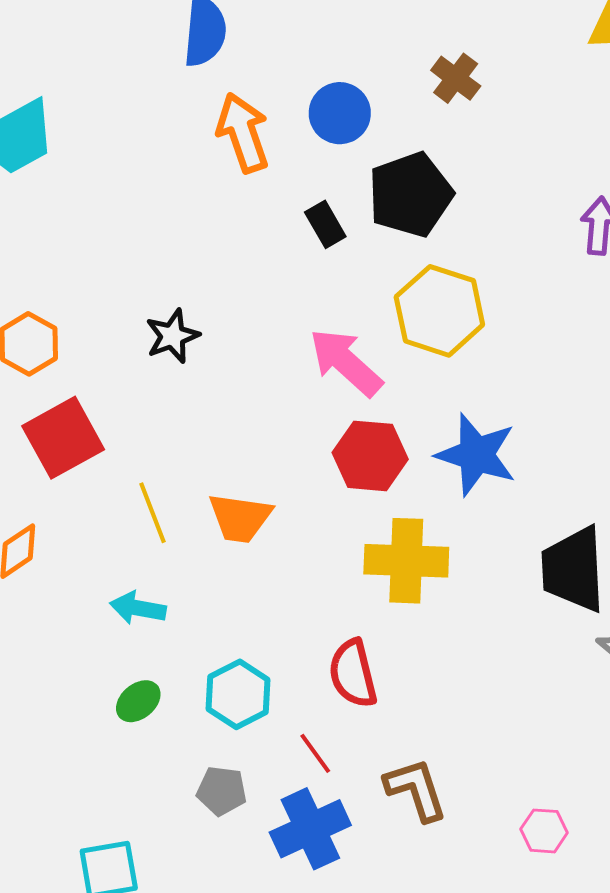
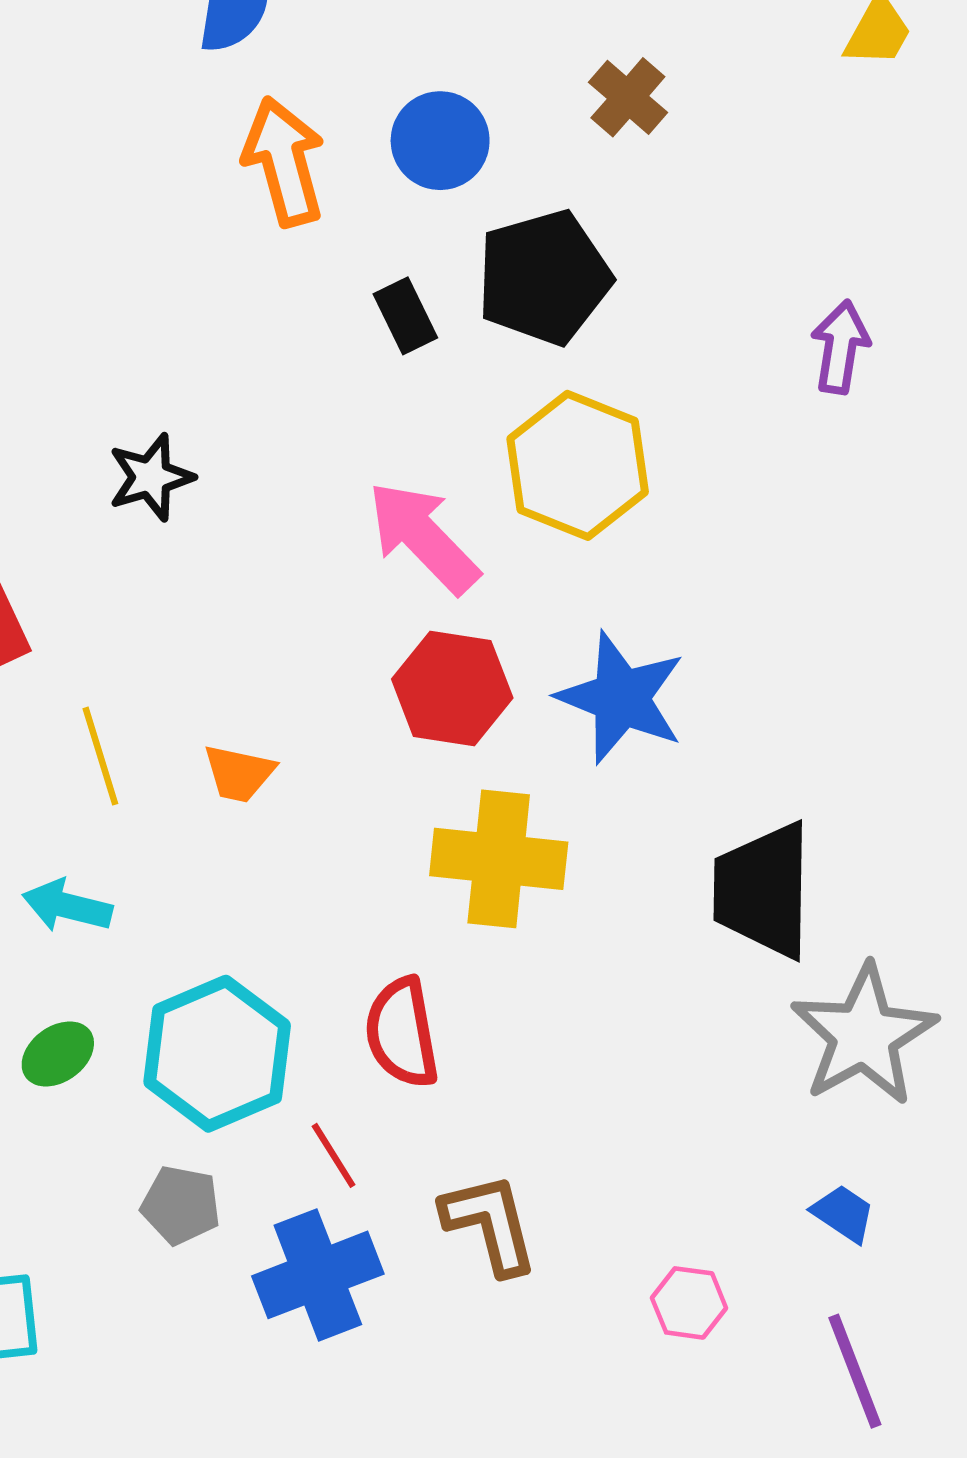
orange trapezoid: (240, 518) -> (239, 773), size x0.7
cyan hexagon: (238, 694) -> (217, 1054), size x1.4

